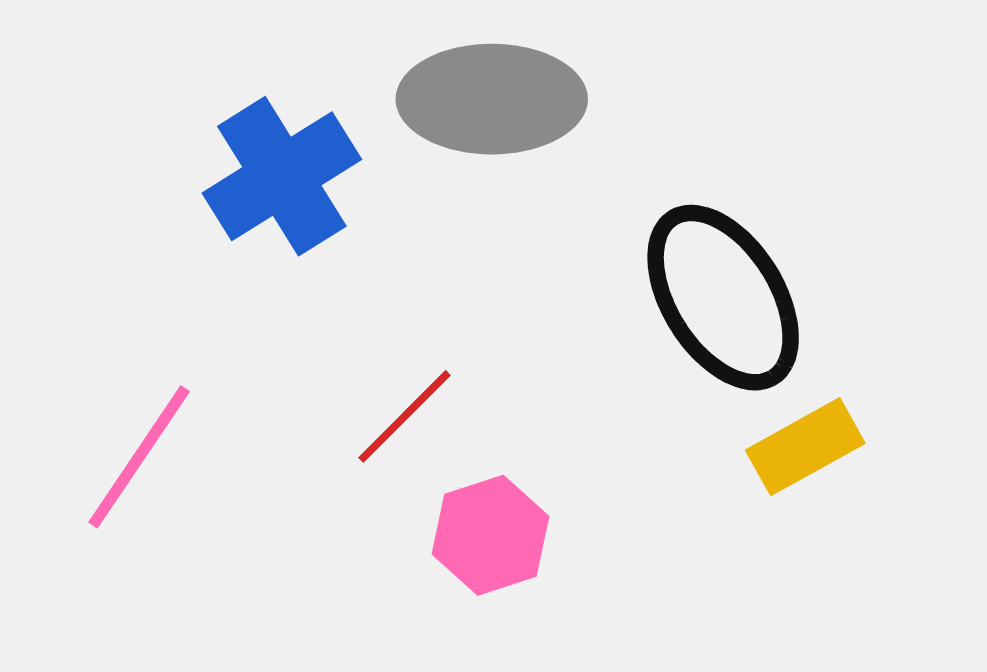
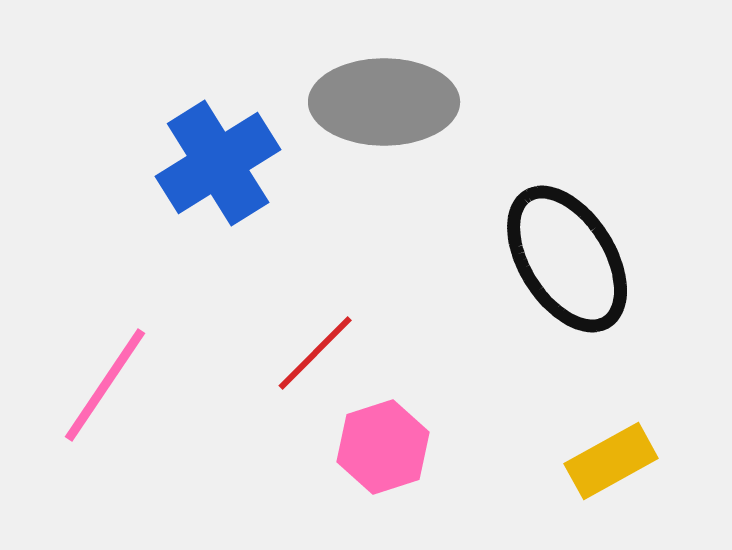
yellow rectangle: (805, 447) -> (611, 461), moved

